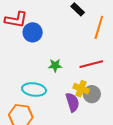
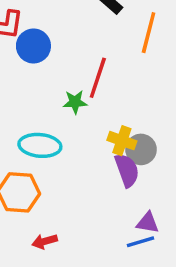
red line: (91, 64) -> (98, 78), moved, turned -55
purple semicircle: (72, 102) -> (127, 170), moved

